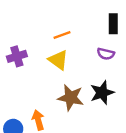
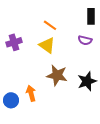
orange line: (62, 35) -> (50, 25), turned 56
black star: (102, 93) -> (87, 81), moved

